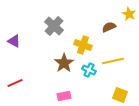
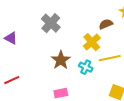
yellow cross: (83, 45) -> (92, 42), moved, turned 30

